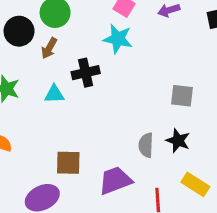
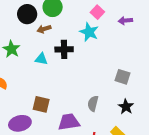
brown arrow: (49, 48) -> (44, 29), turned 32
black star: (178, 141) -> (126, 107), moved

